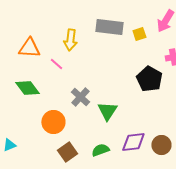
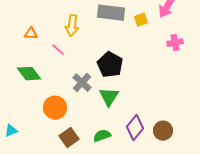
orange triangle: (29, 48) -> (31, 34), size x0.6
black pentagon: (149, 79) -> (110, 65), moved
purple diamond: (133, 142) -> (135, 128), turned -45

